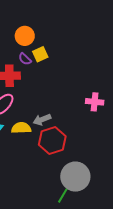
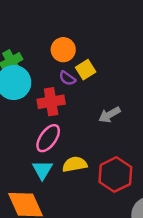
gray arrow: (42, 120) -> (109, 115), moved

